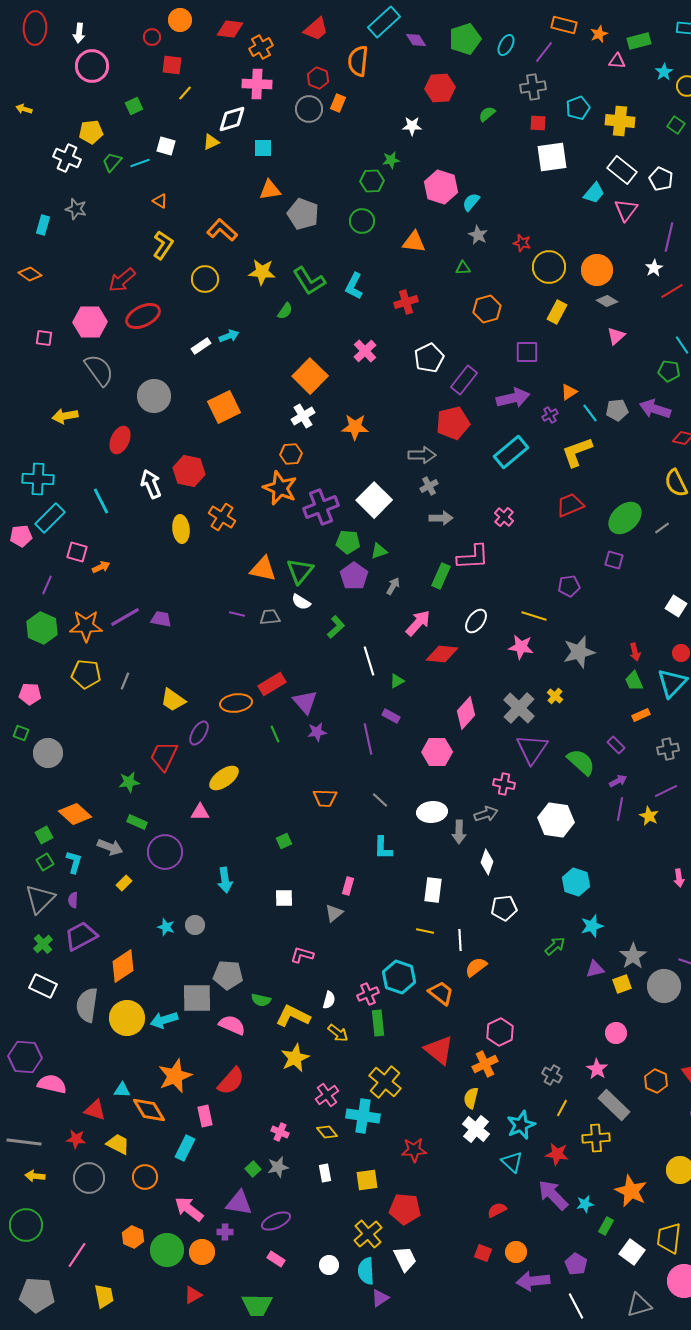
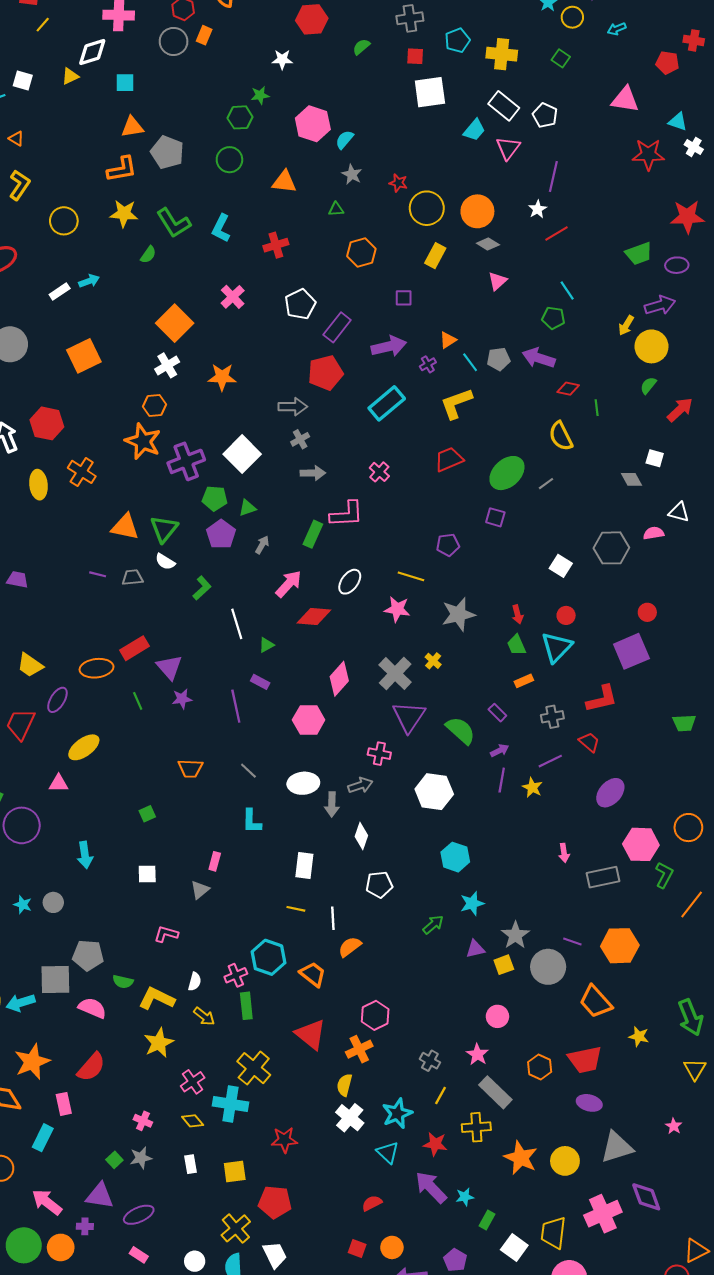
orange L-shape: (222, 230) -> (122, 169), moved, turned 128
purple square: (527, 352) -> (404, 298), size x0.7
orange star: (631, 1191) -> (521, 1158), moved

